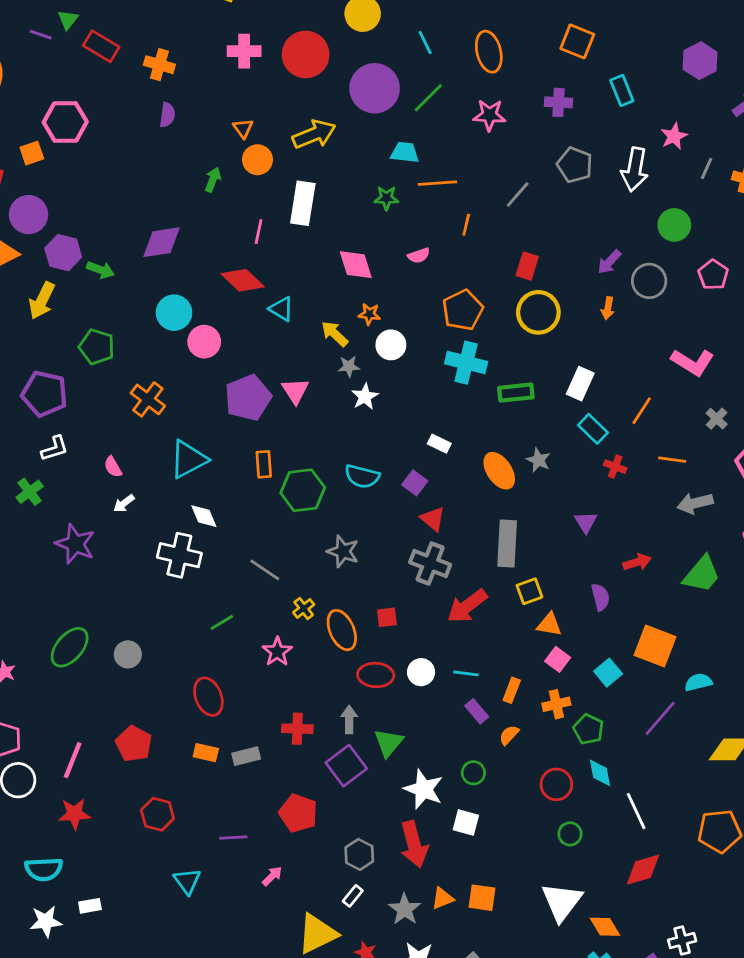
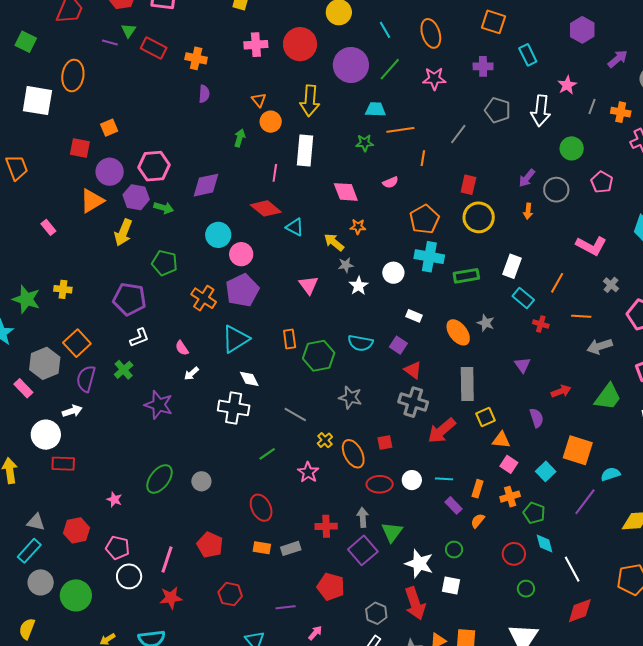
pink hexagon: (65, 122) -> (154, 166), moved
yellow arrow: (314, 134) -> (310, 101), turned 120
white circle: (391, 345) -> (393, 273), moved
purple pentagon: (248, 398) -> (242, 290), moved

